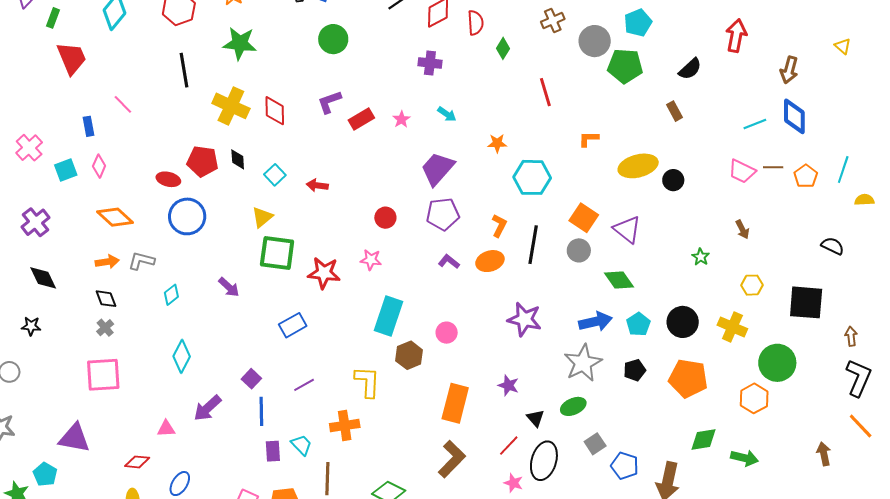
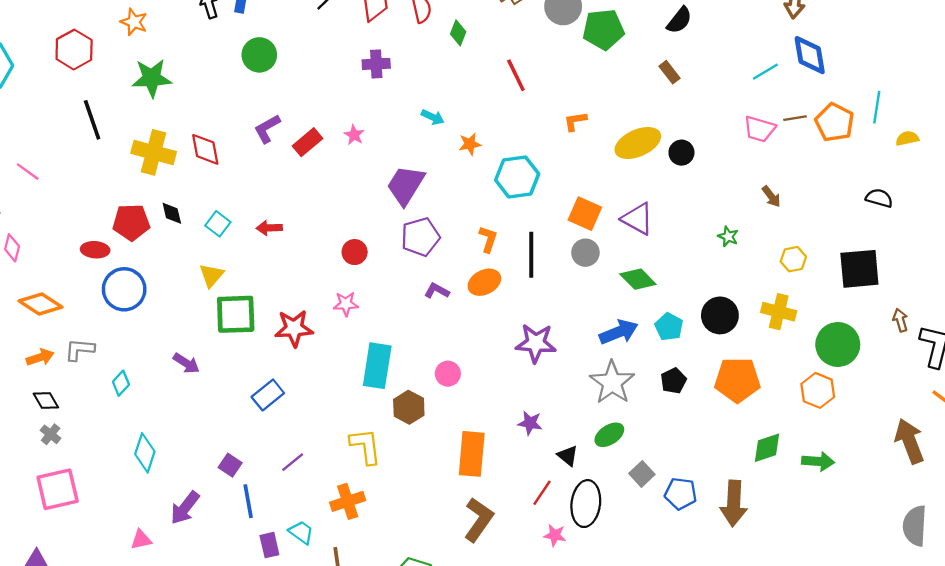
cyan arrow: (447, 114) -> (433, 117), moved
orange pentagon: (806, 176) -> (835, 122), size x1.4
brown arrow: (851, 336) -> (900, 320), moved
brown arrow: (824, 454) -> (909, 441), size x1.6

